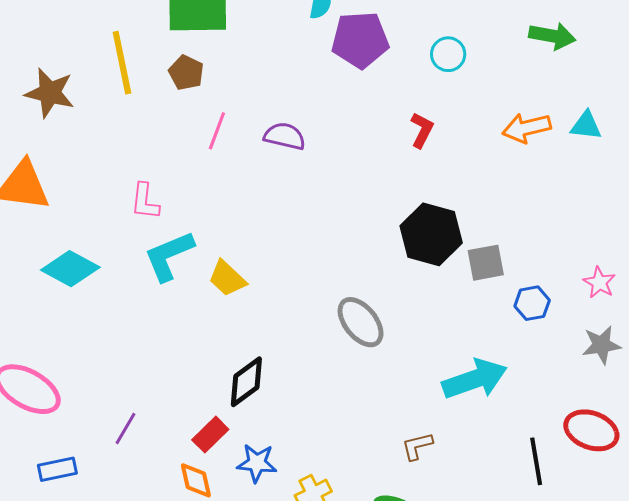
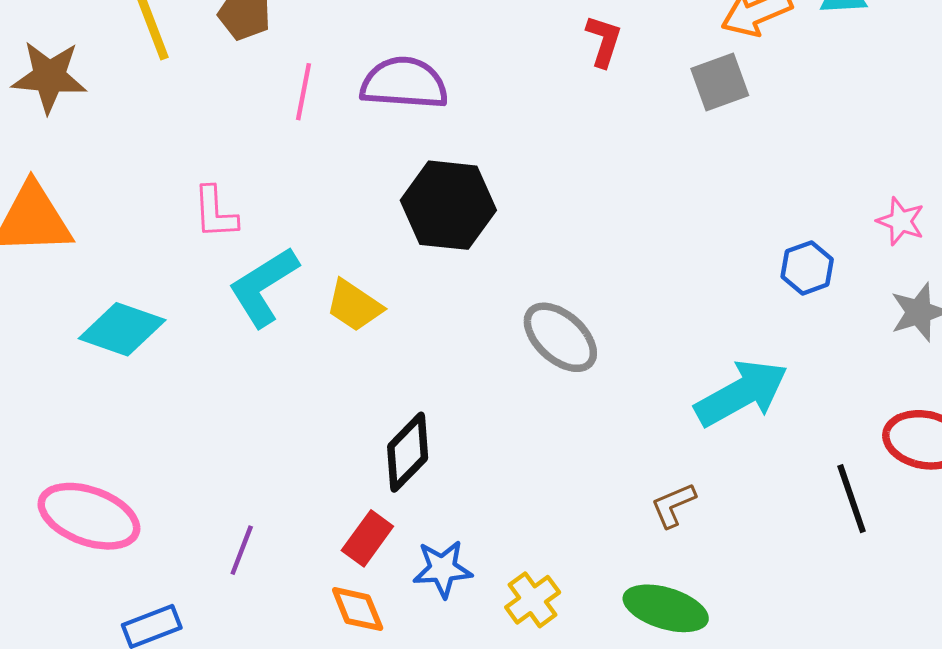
purple semicircle: (285, 136) -> (404, 83), size x1.4
black hexagon: (431, 234) -> (448, 205), moved
gray square: (486, 263) -> (720, 82), moved

